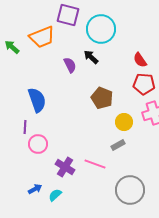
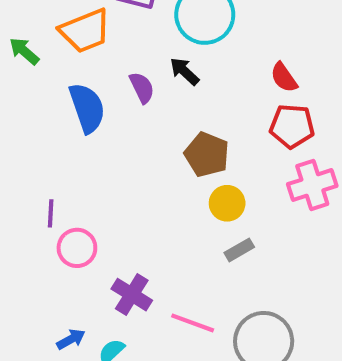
blue semicircle: (37, 100) -> (87, 108), moved
yellow circle: (124, 122) -> (227, 203), moved
pink line: (95, 164) -> (193, 323), moved

